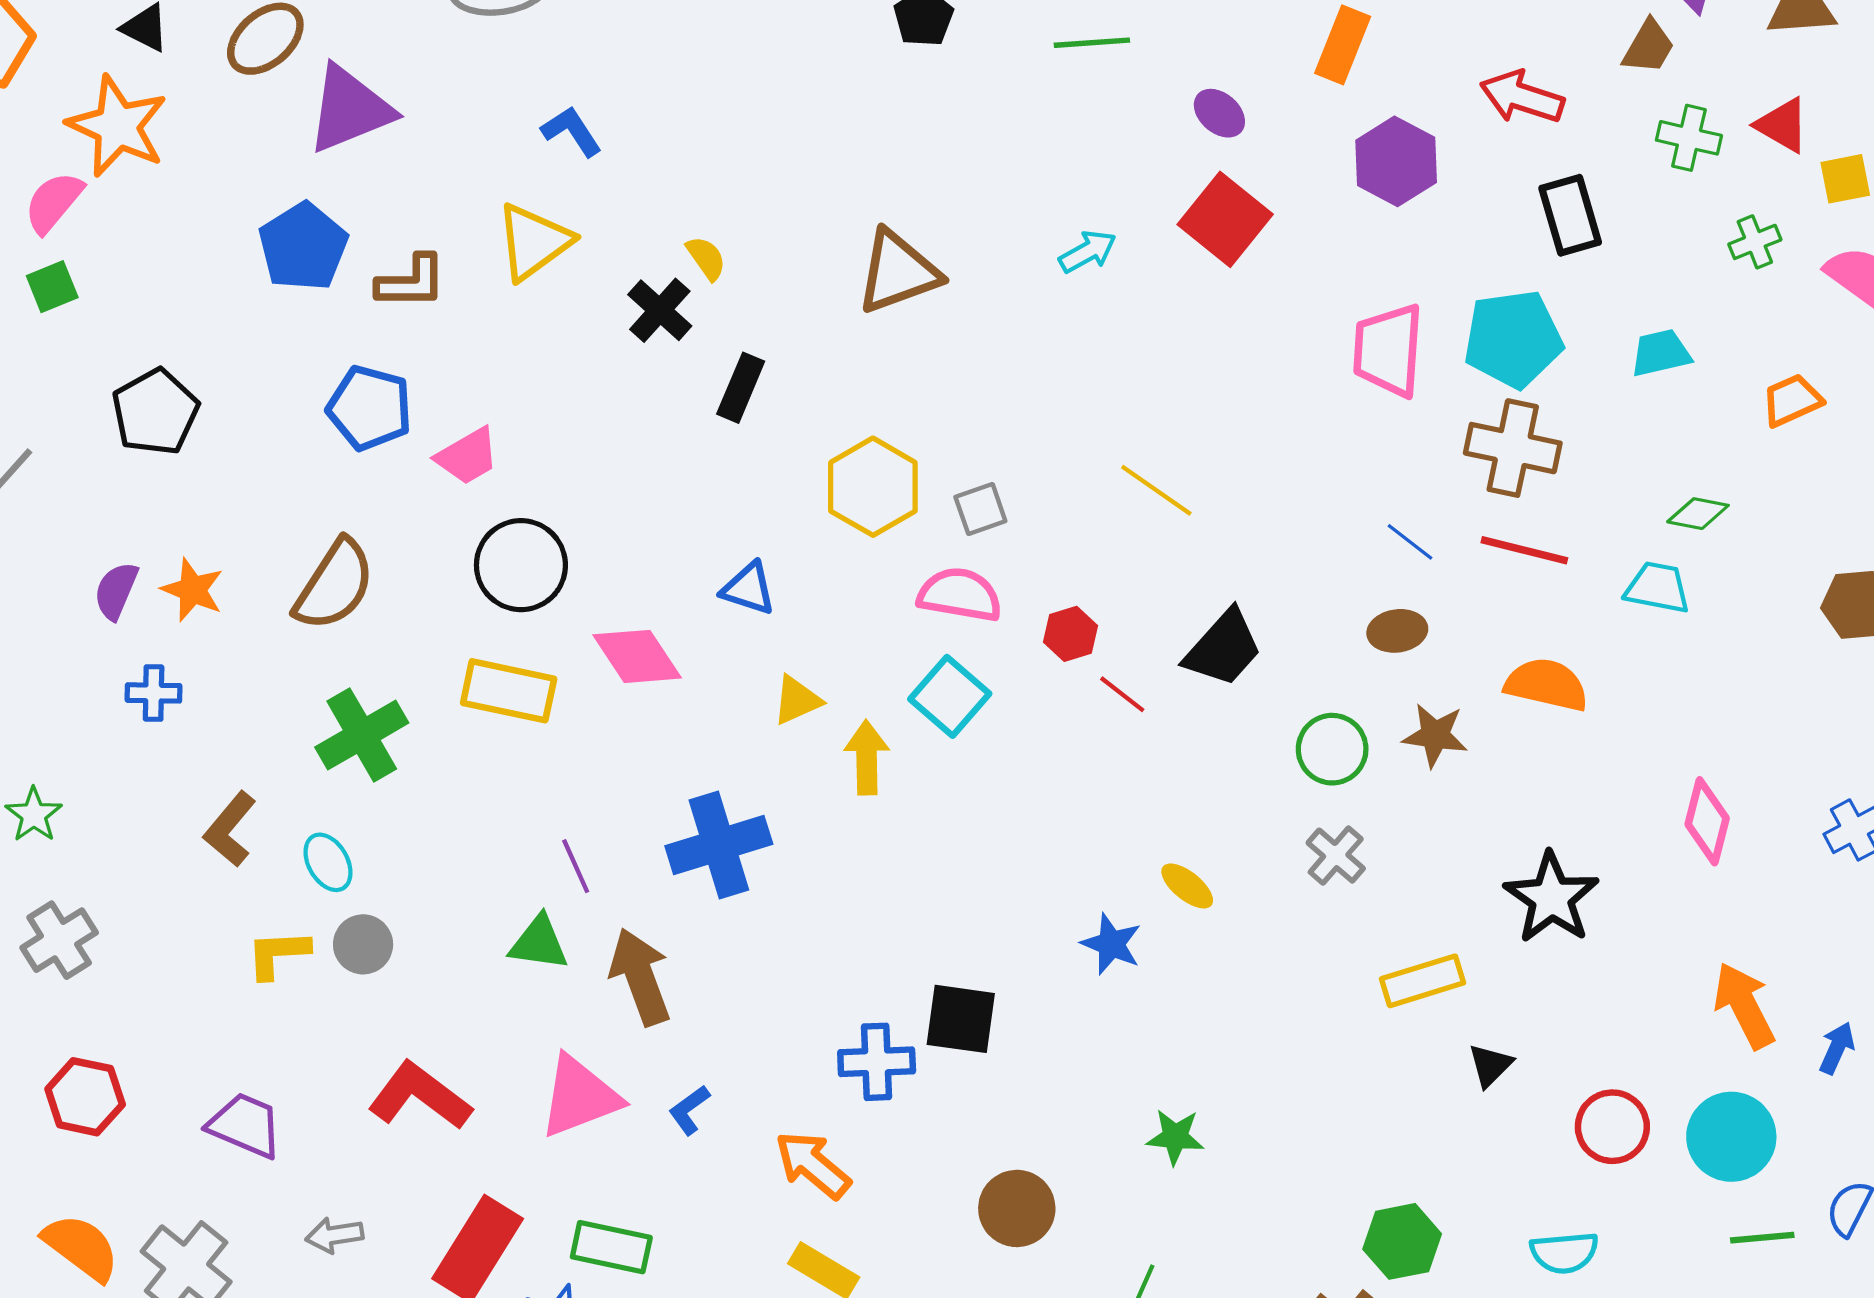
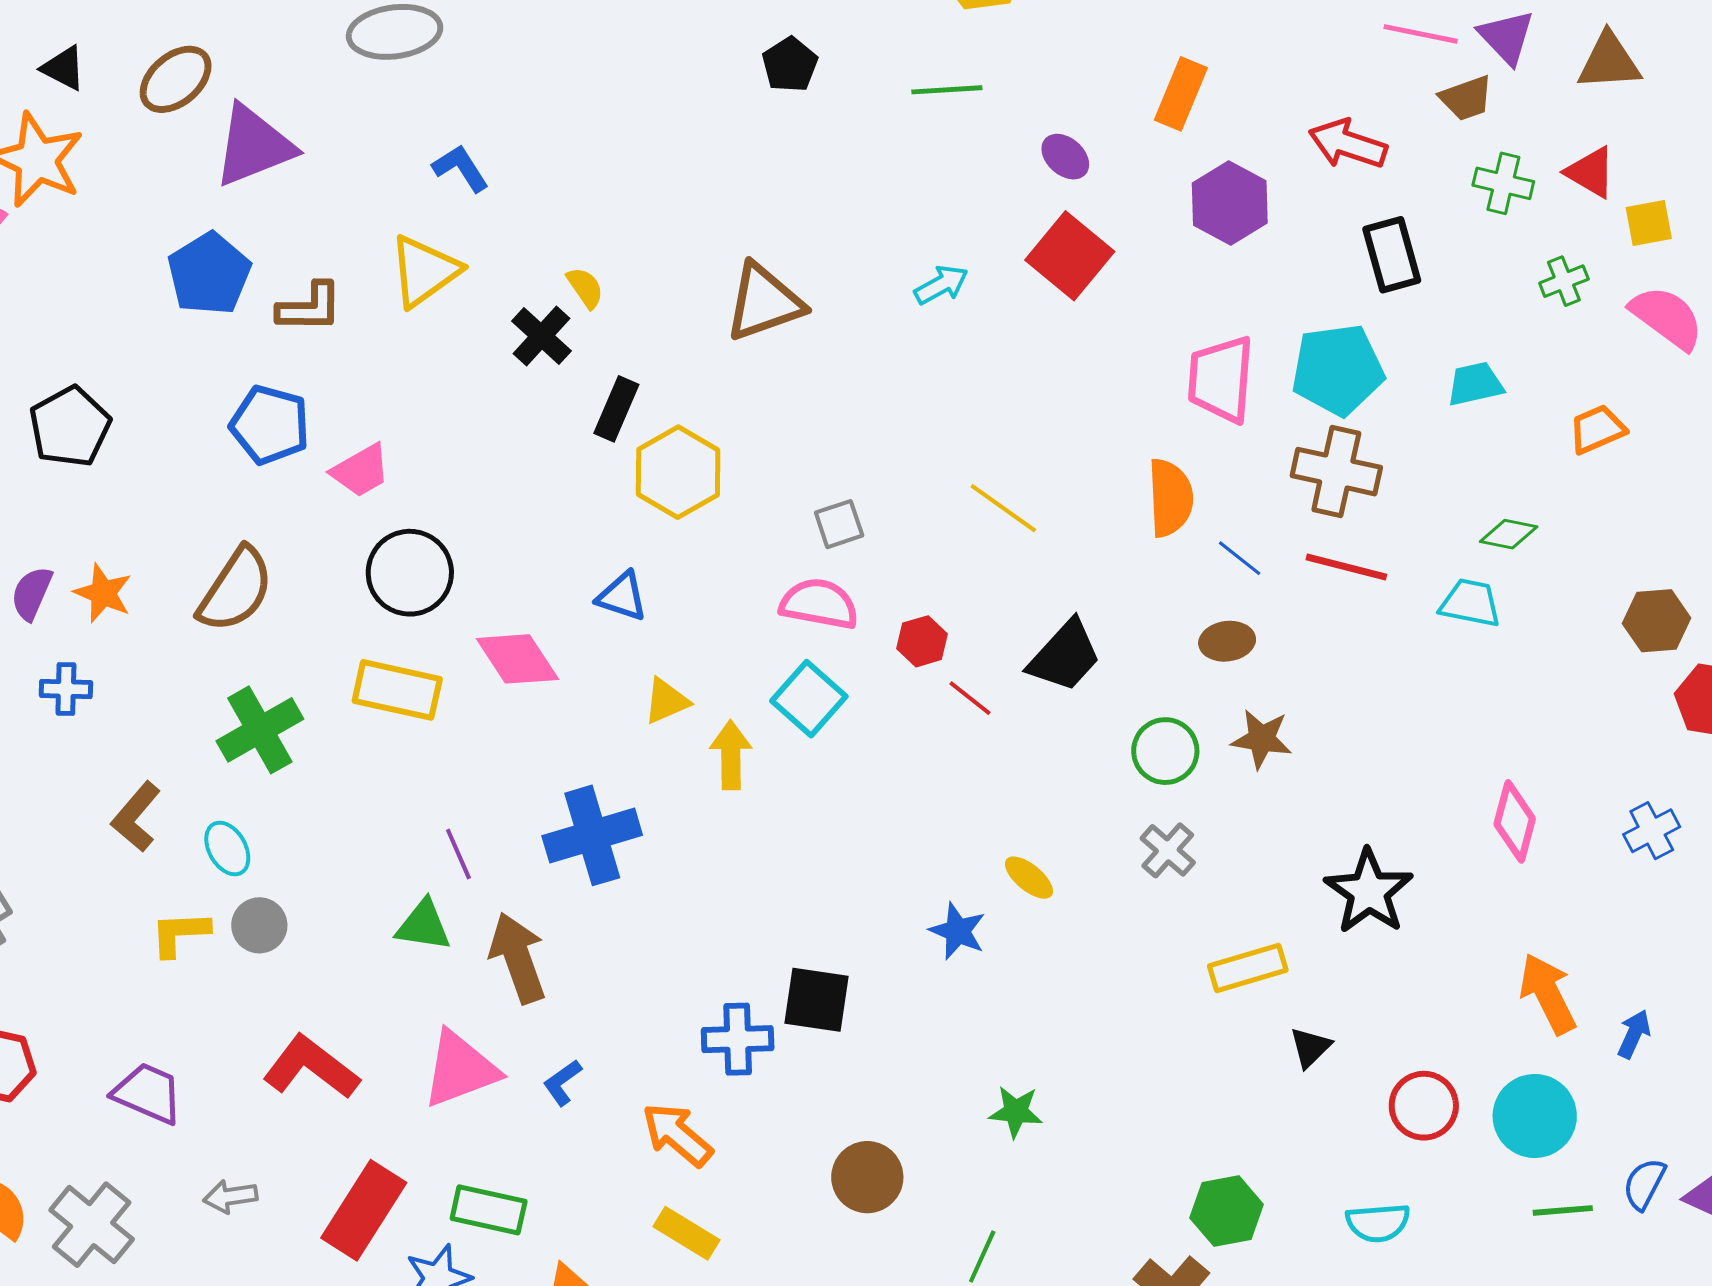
brown trapezoid: (1648, 47) -> (1466, 98), turned 40
yellow hexagon: (873, 487) -> (678, 472), moved
orange semicircle: (1547, 685) -> (1170, 498), moved, turned 74

